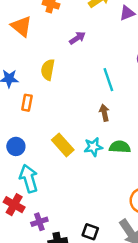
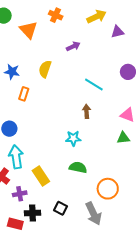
cyan line: (108, 80) -> (94, 85), turned -48
yellow rectangle: (63, 145) -> (41, 176), moved
green semicircle: (120, 147) -> (78, 167), moved

